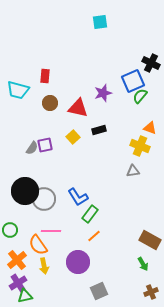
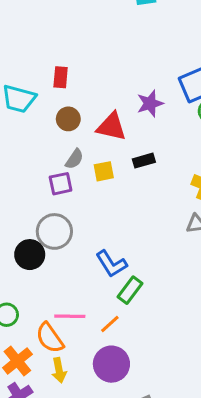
yellow square: (73, 137) -> (104, 171), turned 32
gray semicircle: (32, 148) -> (74, 159), moved
black circle: (25, 191) -> (30, 255), size x0.7
gray circle: (44, 199) -> (54, 231), moved
orange line: (94, 236) -> (110, 324), moved

